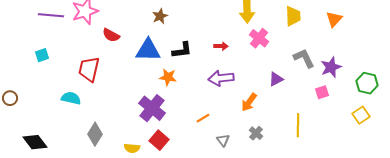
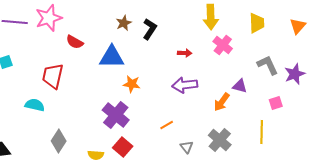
black L-shape: (182, 50) -> (150, 29), moved, turned -50
purple triangle: (276, 79) -> (240, 86), turned 42
pink square: (322, 92) -> (276, 103), moved
orange arrow: (249, 102) -> (222, 102), moved
gray cross: (256, 133) -> (220, 140), size x1.6

